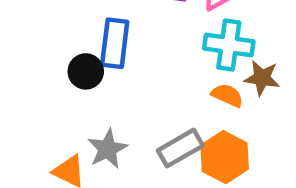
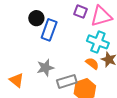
black circle: (86, 71) -> (36, 18), moved
gray star: (108, 149) -> (45, 68), moved

